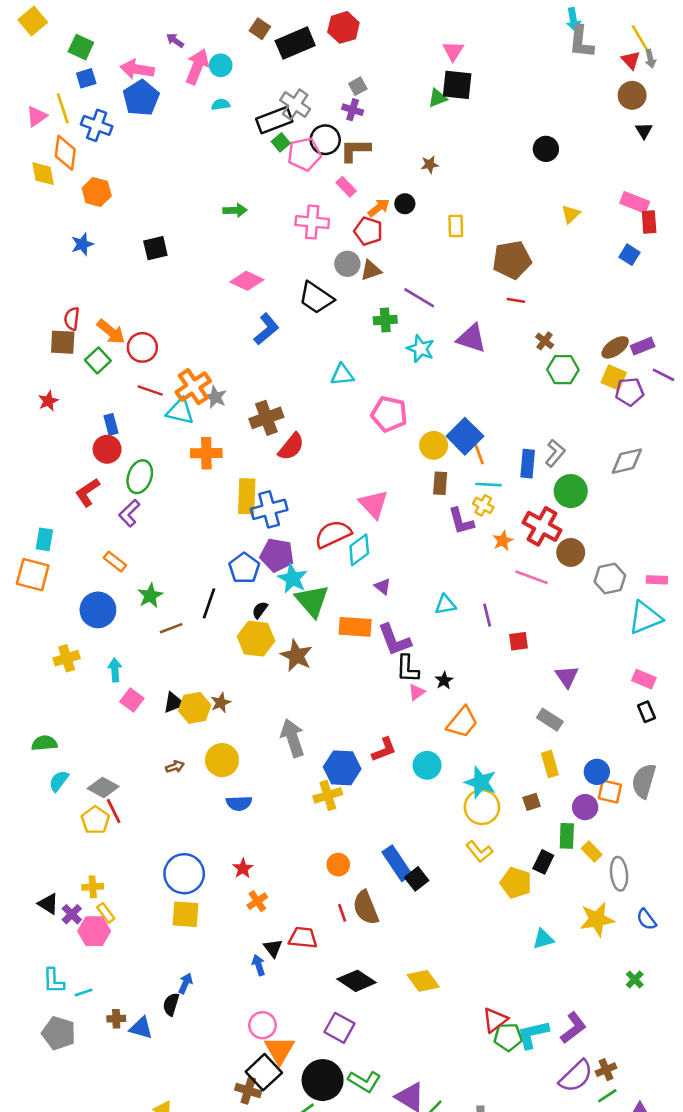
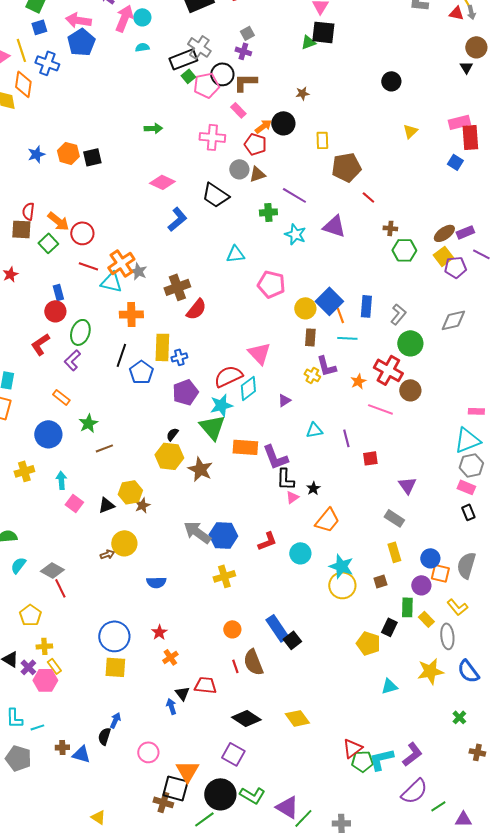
red triangle: (631, 60) -> (456, 13), turned -35
brown circle: (632, 95) -> (476, 47), moved
orange hexagon: (97, 192) -> (68, 153), moved
pink rectangle: (635, 202) -> (459, 122), turned -35
black circle: (405, 204) -> (283, 123), size x1.5
red rectangle: (649, 222) -> (470, 137), size x1.4
brown pentagon: (512, 260) -> (346, 167), moved
red line: (516, 300) -> (368, 197), turned 32
brown cross: (545, 341) -> (390, 228), turned -32
yellow square: (614, 377) -> (443, 256), turned 30
blue rectangle: (528, 464) -> (366, 306), moved
yellow cross: (483, 505) -> (312, 375), moved
blue cross: (269, 509) -> (179, 357), size x0.6
purple pentagon: (277, 555) -> (185, 392), turned -30
blue pentagon: (244, 568) -> (141, 372), moved
cyan star: (293, 579) -> (221, 405), moved, turned 30
gray hexagon: (610, 579) -> (471, 465), moved
purple triangle: (383, 586) -> (284, 400), moved, turned 48
black line: (209, 603) -> (121, 355), moved
yellow hexagon: (195, 708) -> (130, 492), moved
gray arrow: (293, 738) -> (197, 532), turned -36
yellow circle: (222, 760) -> (124, 543), moved
blue hexagon: (342, 768) -> (223, 535), moved
yellow pentagon: (95, 820) -> (30, 615), moved
yellow L-shape: (479, 852) -> (457, 607), moved
blue semicircle: (646, 919) -> (468, 671), size x1.4
pink circle: (263, 1025) -> (148, 752), moved
brown cross: (606, 1070) -> (477, 752), moved, turned 35
black square: (264, 1072) -> (175, 788), turned -32

